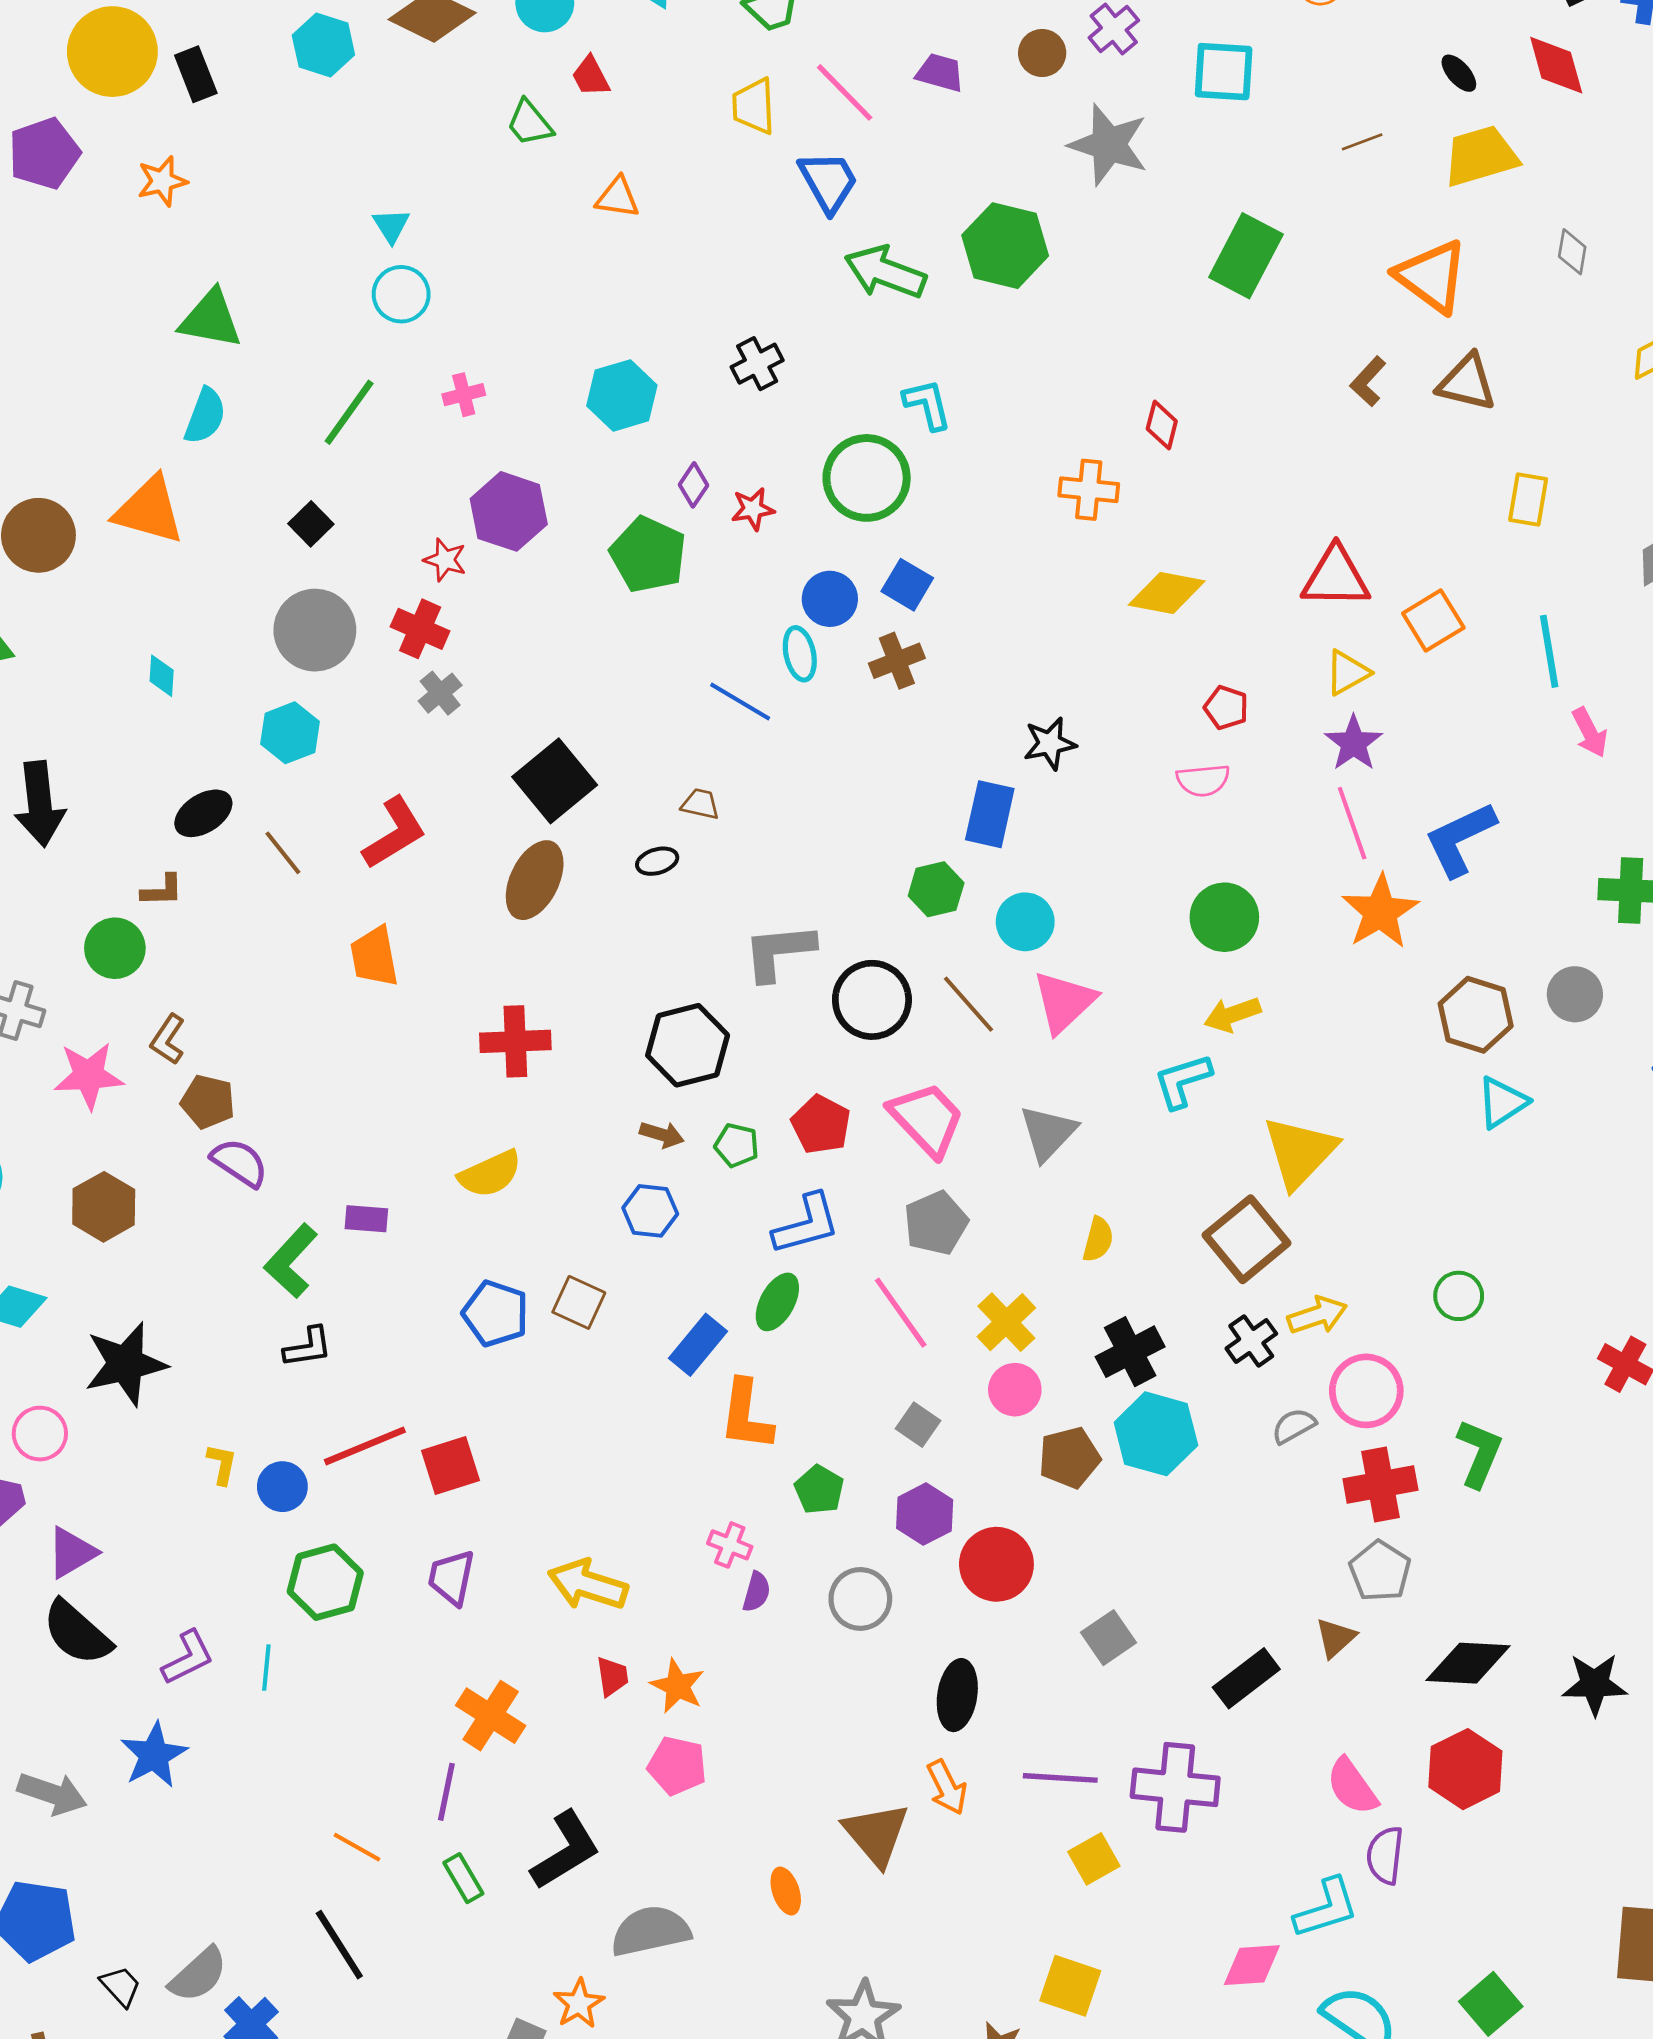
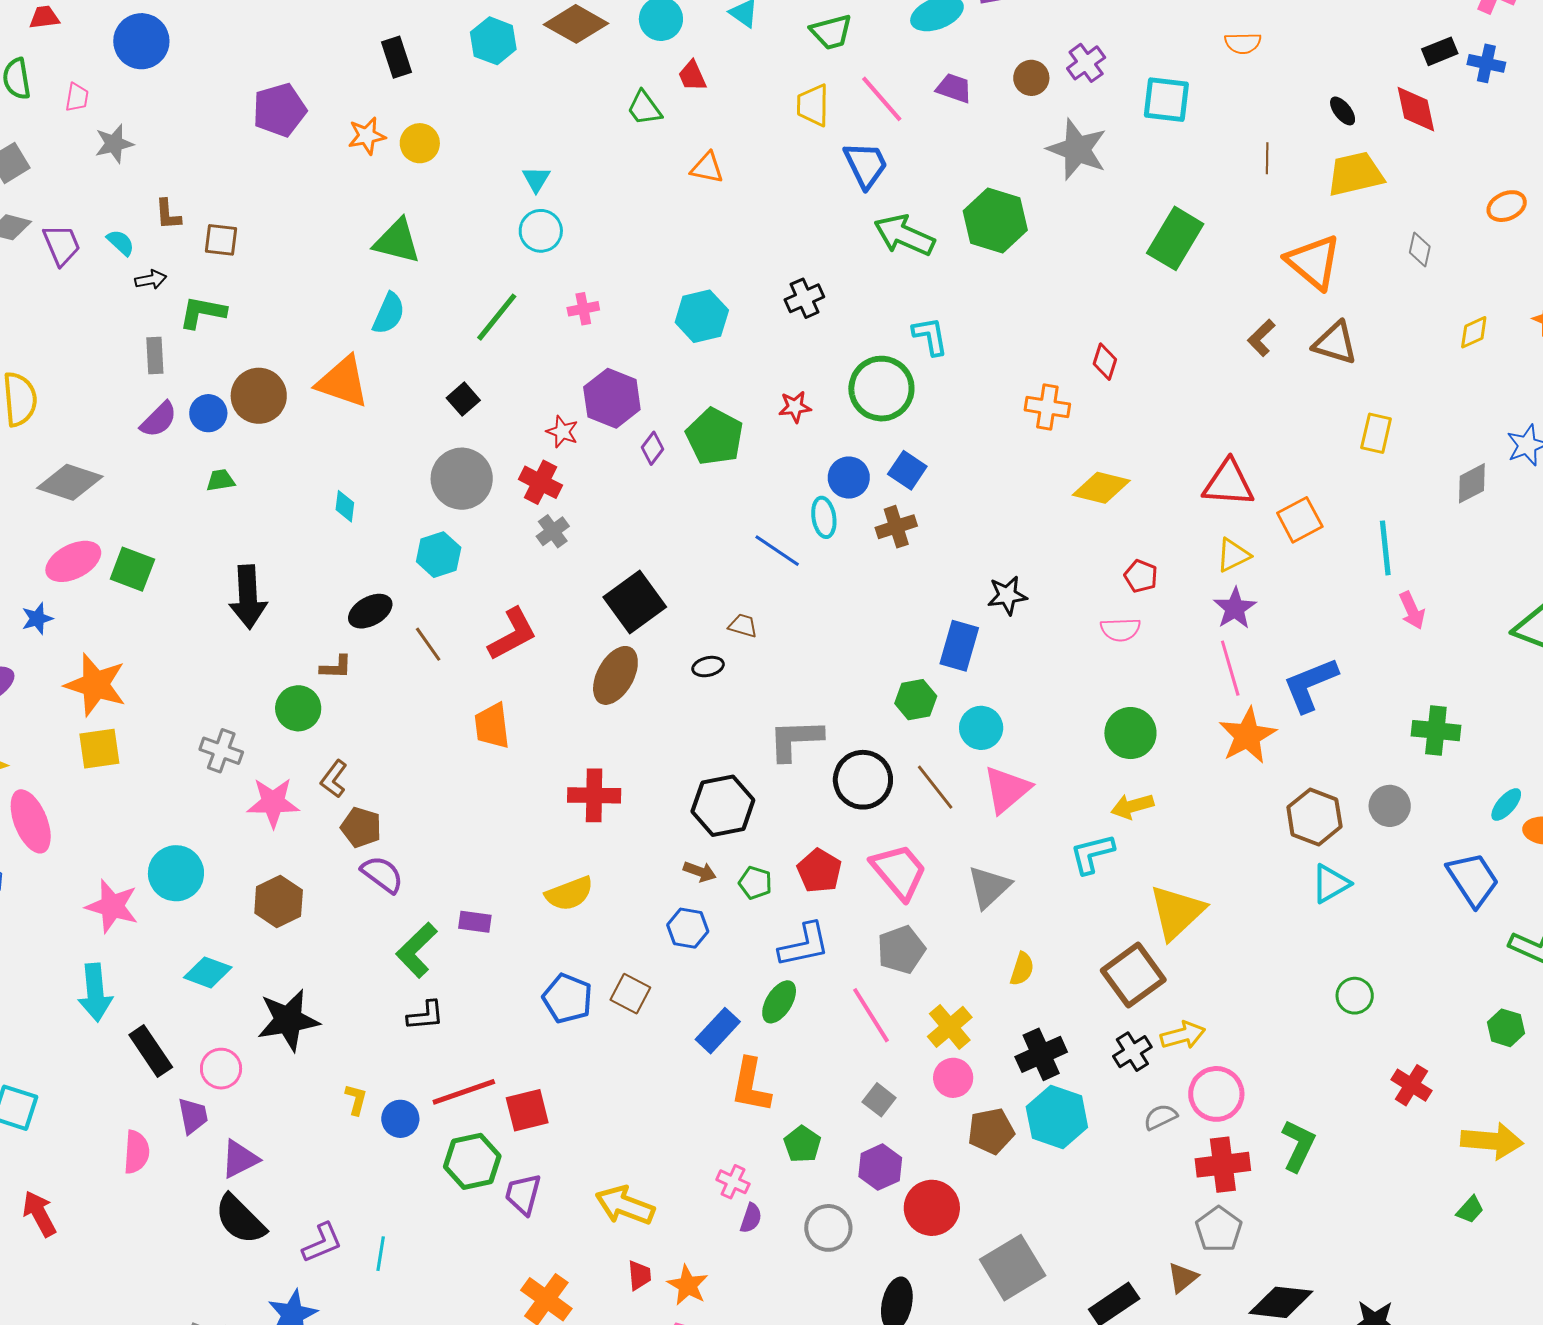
yellow circle: (112, 52) -> (420, 143), moved, size x0.6
brown line: (1362, 142) -> (1267, 158), turned -72
purple diamond: (693, 485) -> (653, 448), moved
green circle: (1459, 1296) -> (1355, 996), moved
green hexagon: (325, 1582) -> (472, 1161), moved
gray square: (1109, 1638) -> (1013, 1268), size x1.6

